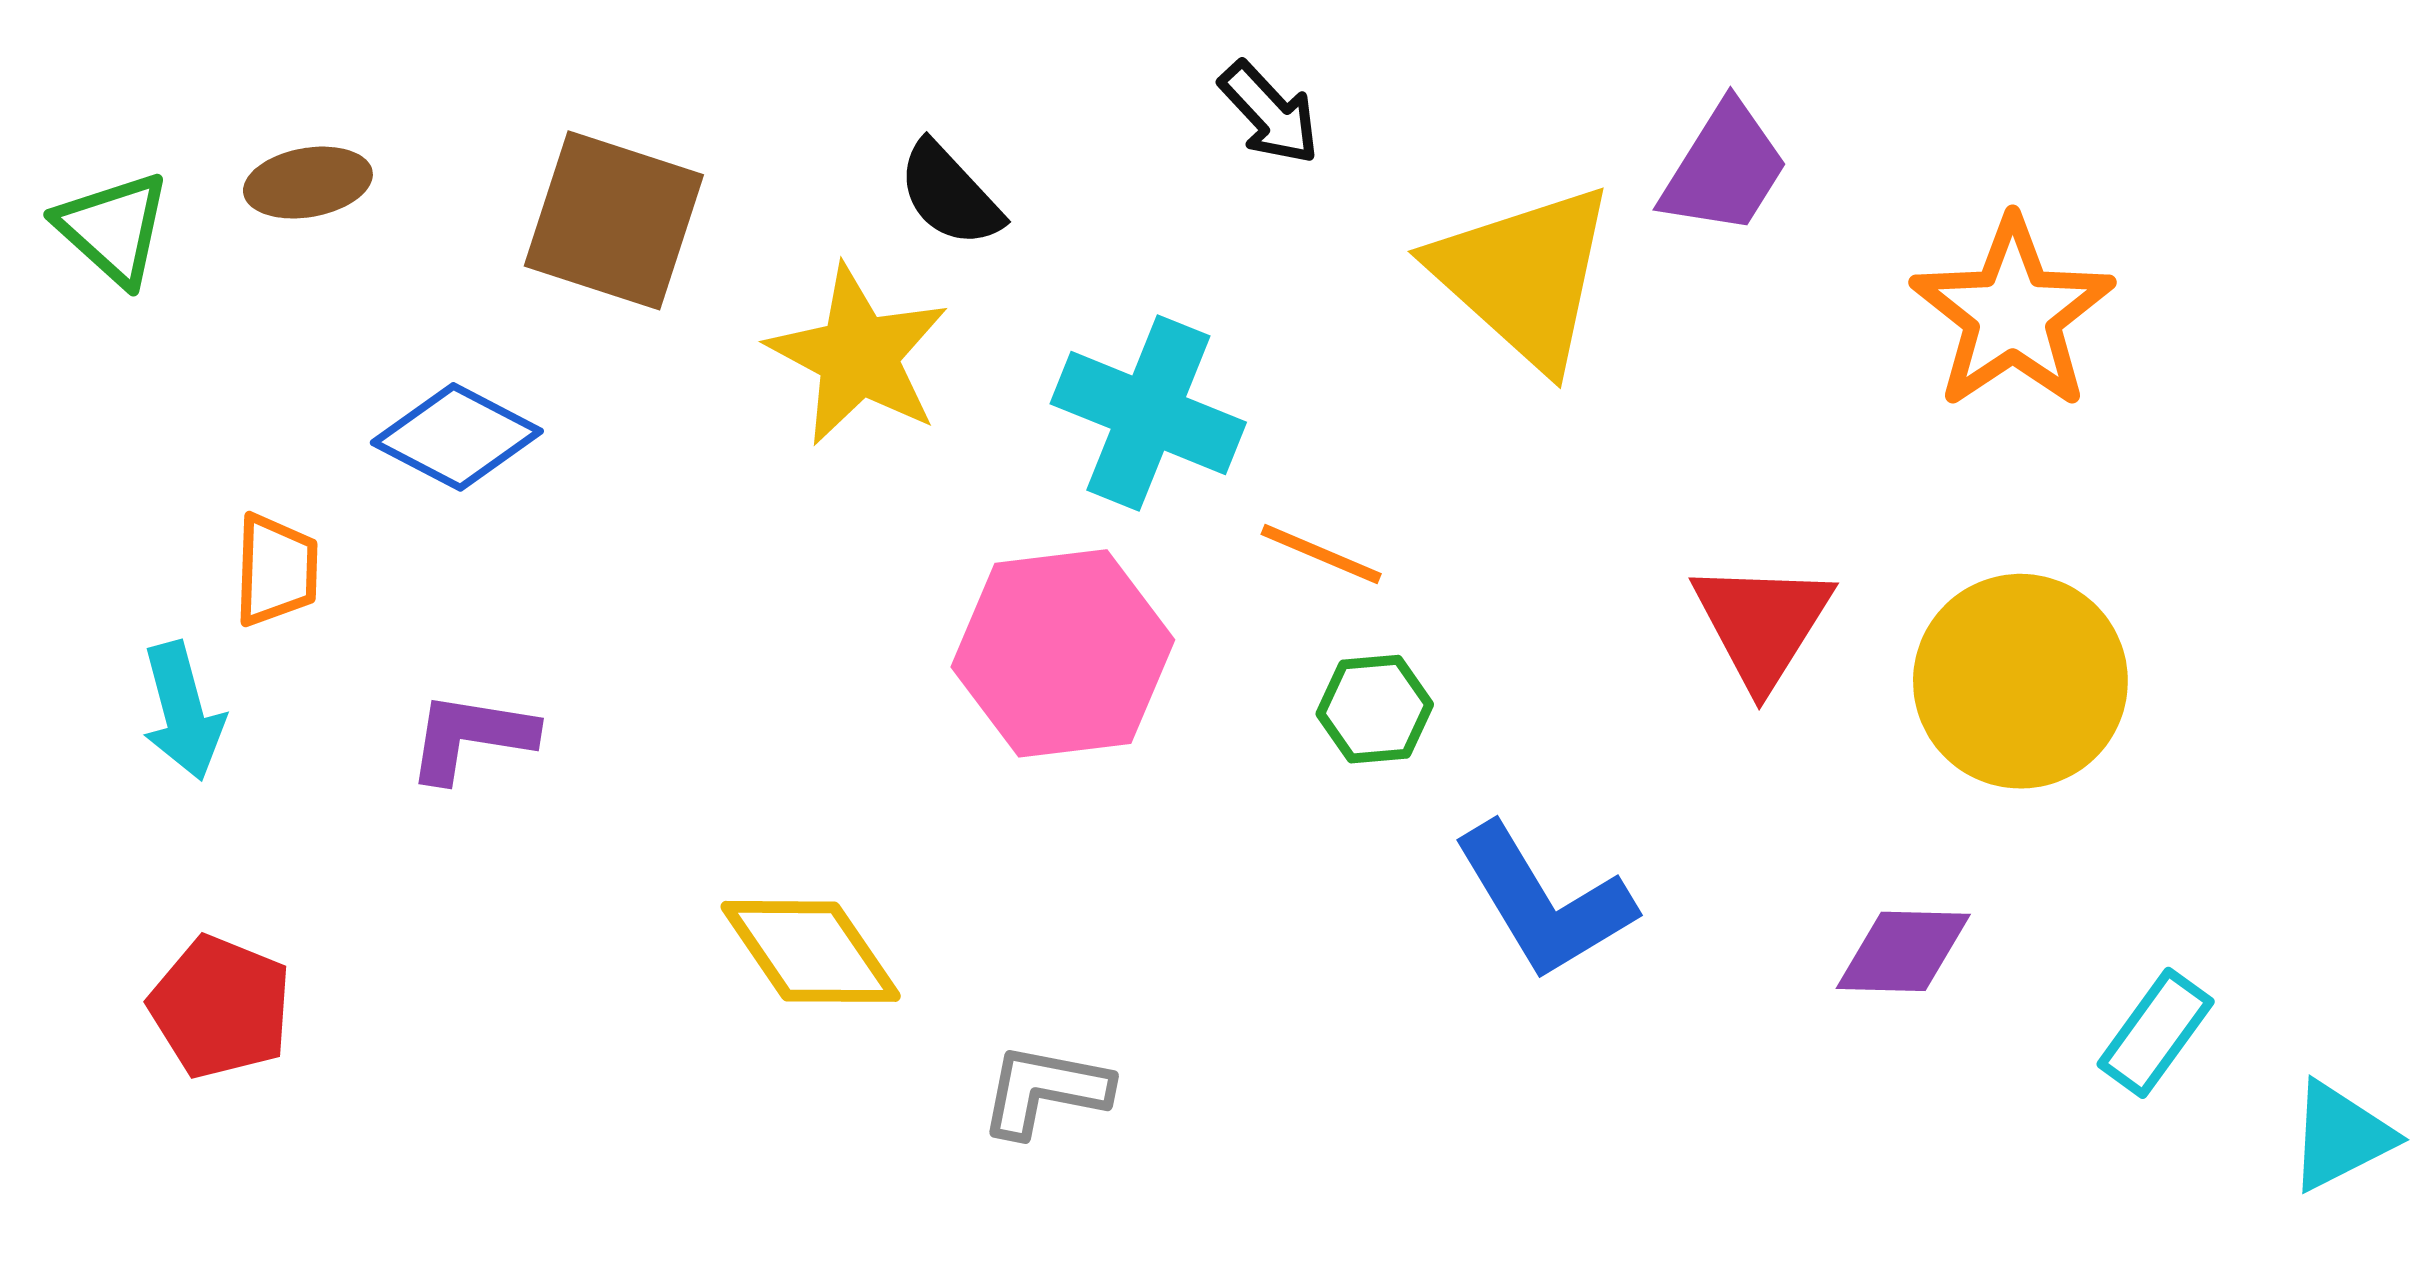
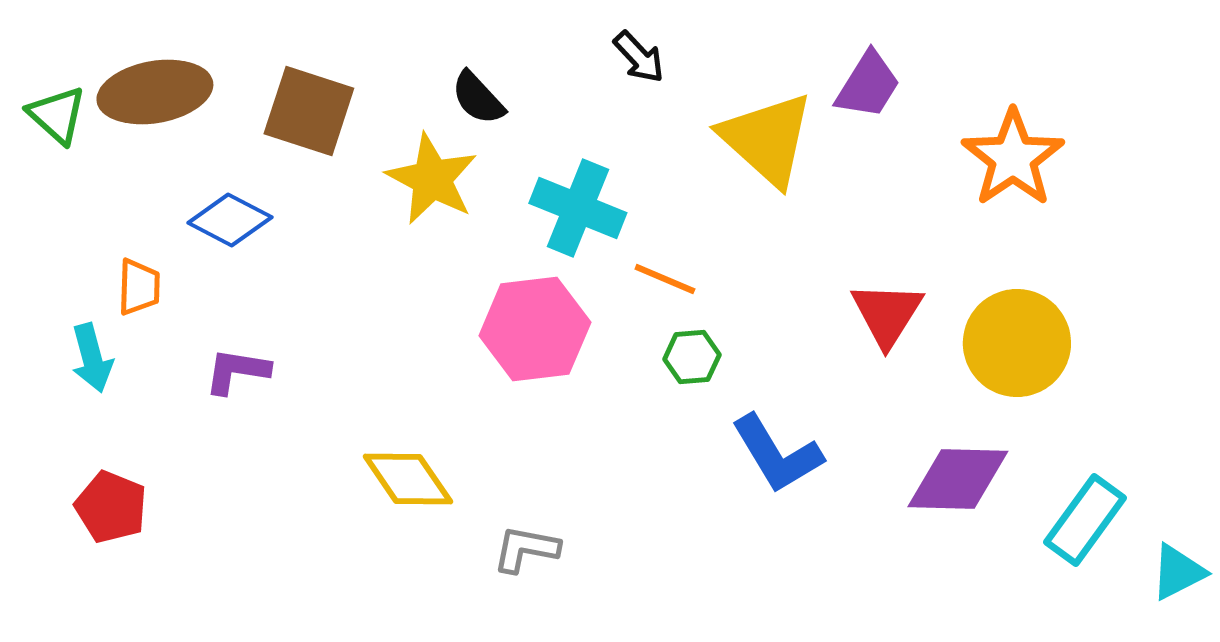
brown ellipse: (308, 183) -> (155, 92), size x1.8
purple diamond: (1903, 951) -> (958, 479), size x1.5
cyan rectangle: (2156, 1033) -> (1085, 520), size x1.4

